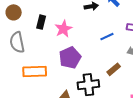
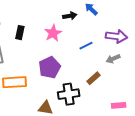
pink star: (63, 29) -> (53, 33), moved

